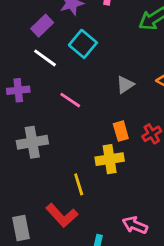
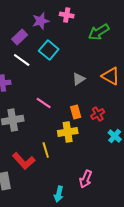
pink line: (70, 100) -> (44, 103), moved
red L-shape: (62, 215) -> (24, 161), moved
pink arrow: (135, 225) -> (86, 179), turned -90

